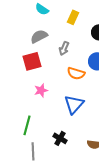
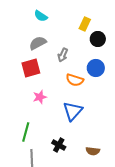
yellow rectangle: (73, 17) -> (85, 24), moved

